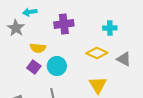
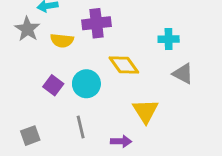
cyan cross: (110, 28) -> (169, 39), moved
yellow semicircle: (38, 48) -> (62, 41), moved
yellow diamond: (97, 53) -> (124, 65), moved, turned 30

